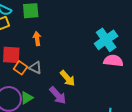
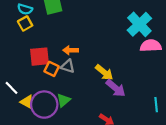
orange arrow: (37, 39) -> (71, 50), moved, turned -72
purple arrow: (58, 95) -> (116, 88), moved

